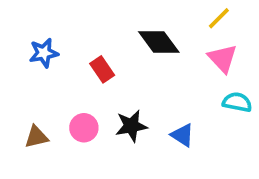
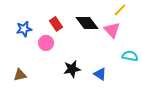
pink triangle: (223, 58) -> (112, 30), moved
red rectangle: (102, 69) -> (56, 24), moved
pink circle: (84, 128) -> (46, 43), moved

